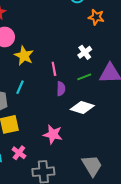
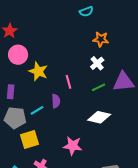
orange star: (96, 17) -> (101, 39), moved
cyan line: (20, 87) -> (37, 110), moved, turned 40
purple semicircle: (61, 89) -> (56, 101), moved

